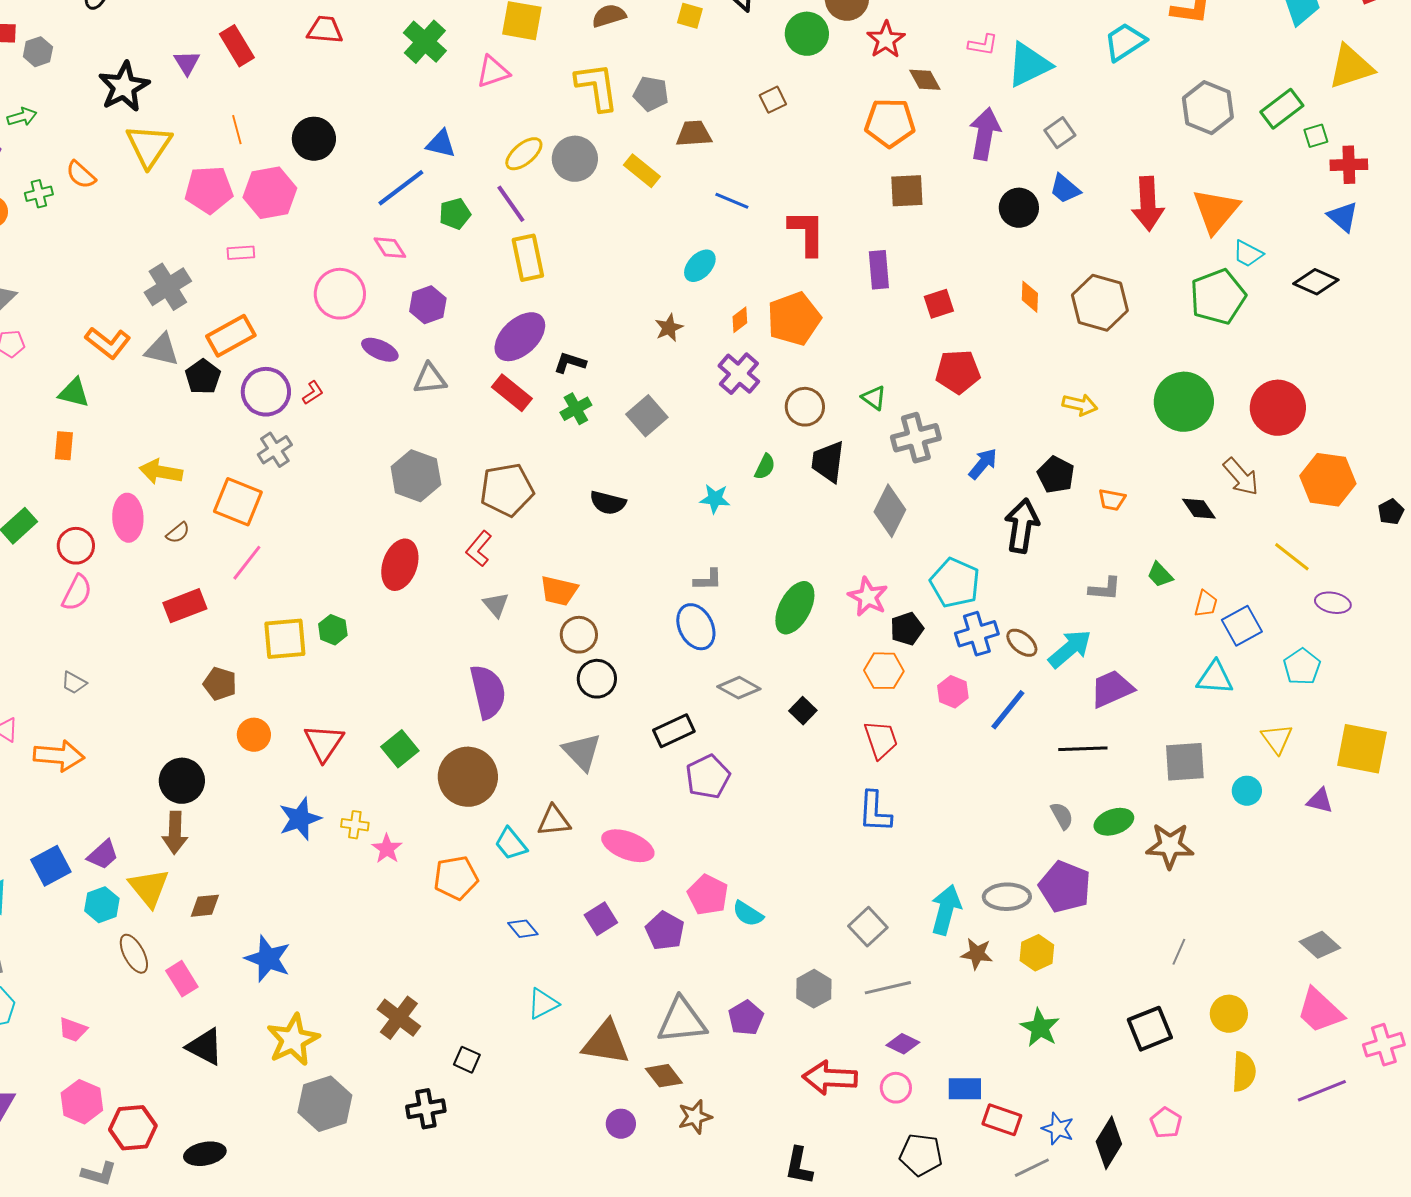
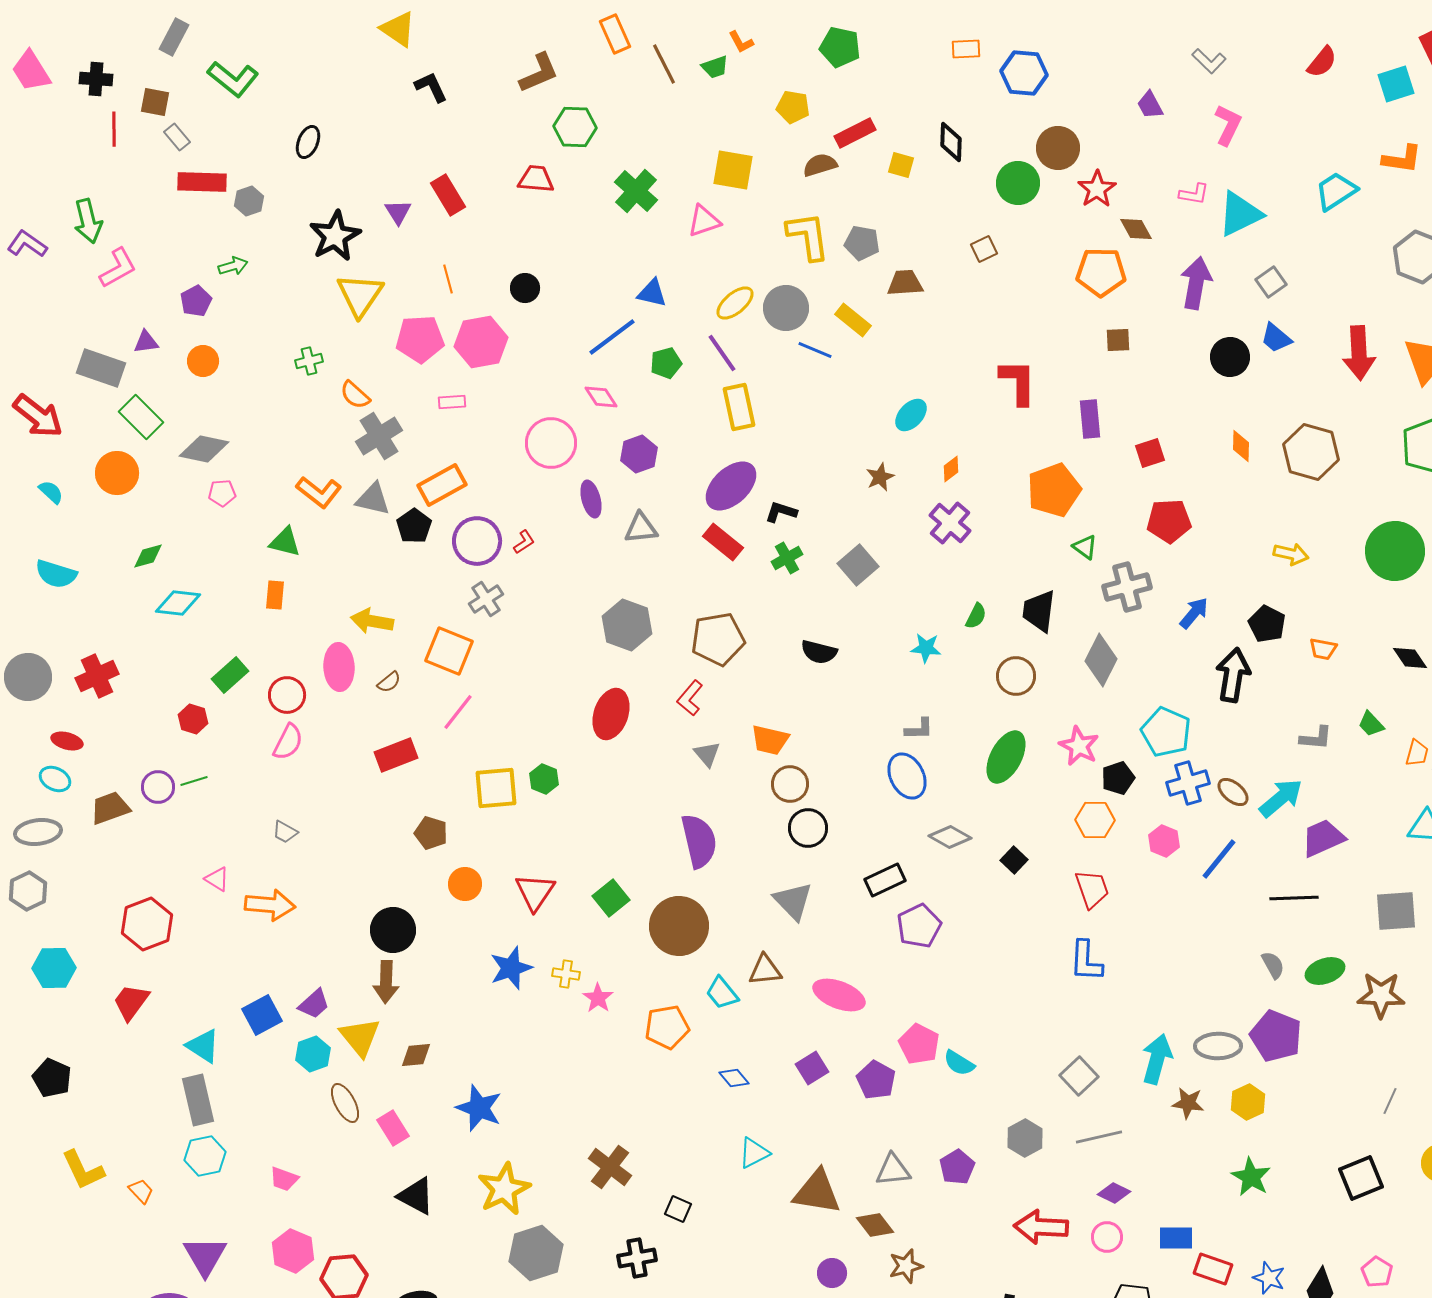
black circle: (314, 139) -> (525, 288), size x0.7
orange semicircle: (81, 175) -> (355, 395), moved
brown square: (907, 191) -> (1118, 340), size x0.7
green cross: (39, 194) -> (309, 361), moved
blue line: (732, 201) -> (815, 350), moved
orange pentagon: (794, 319) -> (1054, 490), moved
purple ellipse: (380, 350) -> (591, 499), turned 51
brown circle: (805, 407) -> (1016, 676), moved
gray triangle: (682, 1021) -> (893, 1170), size x0.7

